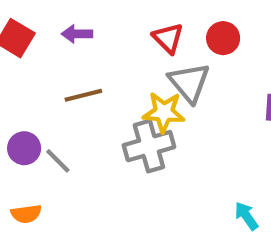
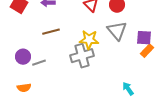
gray triangle: (189, 83) -> (117, 31), moved
gray line: (58, 161) -> (39, 63), turned -64

